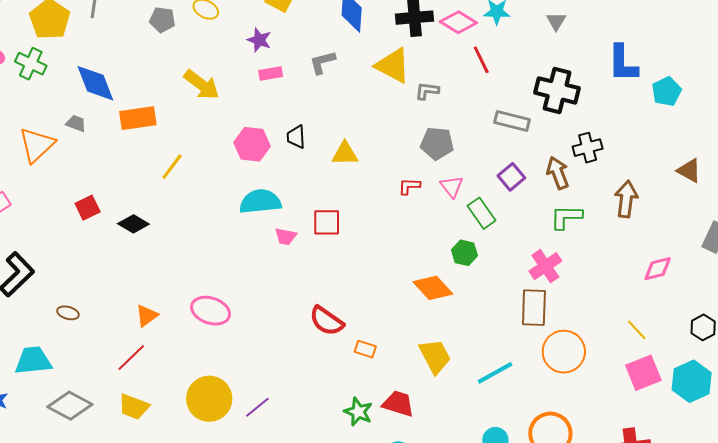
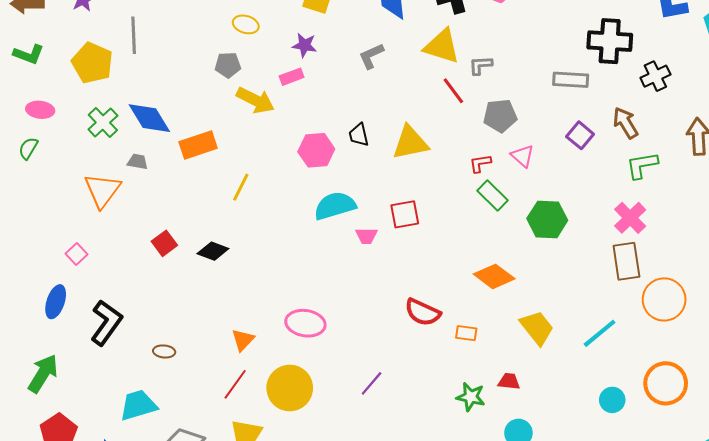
gray pentagon: (162, 20) -> (228, 65), moved
red line: (481, 60) -> (453, 91), moved
green cross: (31, 64) -> (103, 122), moved, turned 32
pink rectangle: (271, 73) -> (292, 77), moved
black cross: (588, 148) -> (655, 76), moved
yellow triangle: (345, 154) -> (410, 143), size x1.4
green rectangle: (482, 213) -> (493, 196), moved
green hexagon: (464, 253) -> (547, 219), size x1.5
orange diamond: (433, 288) -> (494, 276), moved
yellow circle: (209, 399) -> (290, 388), moved
red trapezoid: (398, 404) -> (509, 381), size x0.7
purple line: (257, 407) -> (372, 383), moved

